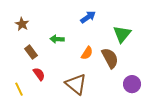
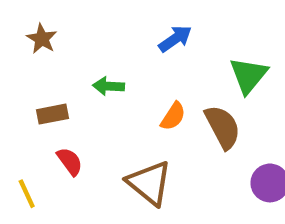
brown star: (22, 24) -> (42, 39), moved
brown rectangle: (31, 52) -> (53, 114), turned -64

